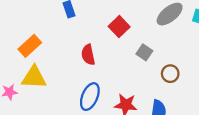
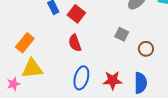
red square: (119, 27) -> (76, 14), moved

